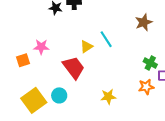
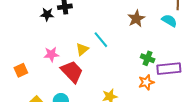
pink star: (41, 47) -> (51, 54), moved

